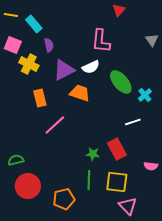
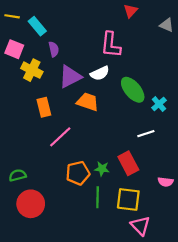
gray triangle: (152, 40) -> (167, 25), moved, turned -32
orange pentagon: (64, 199) -> (78, 173), moved

